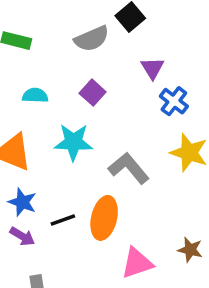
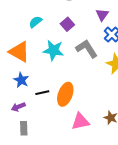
cyan semicircle: (35, 95) -> (35, 22), turned -48
gray L-shape: (129, 168) -> (87, 49), moved
purple arrow: (22, 236) -> (18, 107), moved, turned 120

